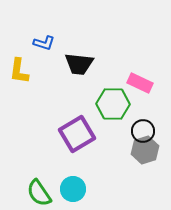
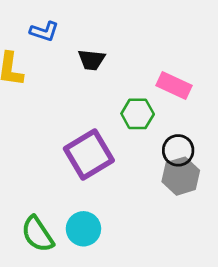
black trapezoid: (79, 64) -> (92, 60), size x0.7
green hexagon: (113, 104) -> (138, 114), size x0.7

